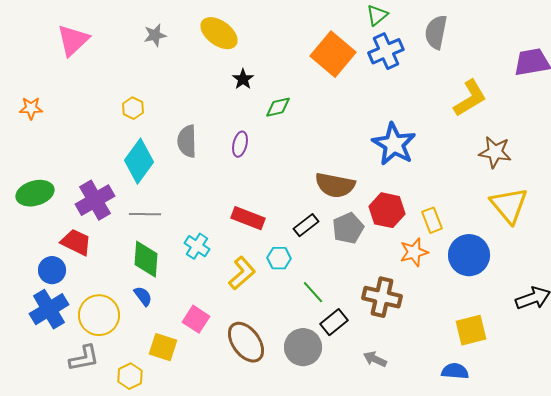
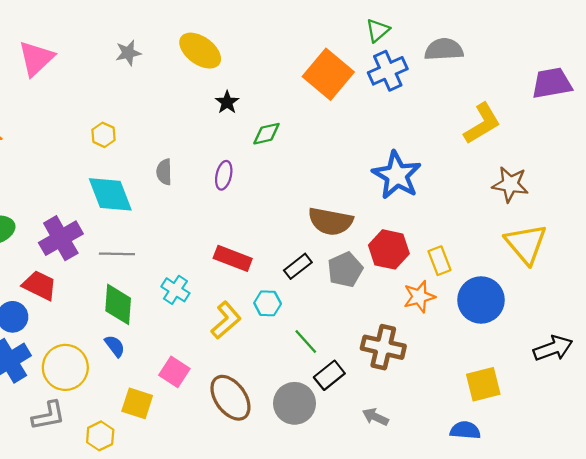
gray semicircle: (436, 32) -> (444, 49), turned 76
gray semicircle: (187, 141) -> (164, 172), size x0.7
cyan diamond: (139, 161) -> (110, 194), turned -57

